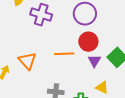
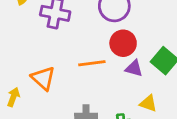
purple triangle: (94, 61) -> (134, 68), turned -40

